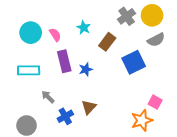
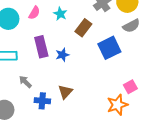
pink semicircle: (55, 35) -> (34, 13), moved, turned 64
pink square: (155, 102) -> (130, 87), turned 32
blue cross: (65, 116) -> (42, 101), turned 35

